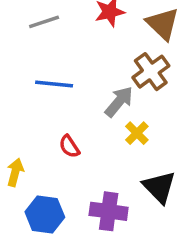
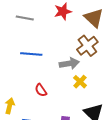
gray line: (44, 22) -> (25, 18), turned 30
gray arrow: (119, 102) -> (69, 64), turned 42

